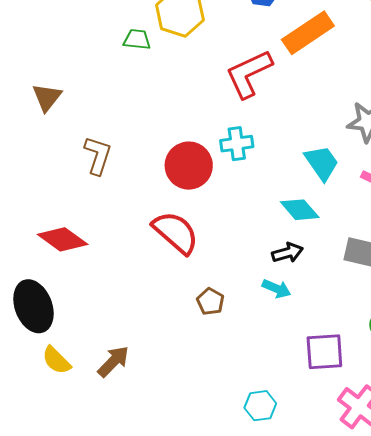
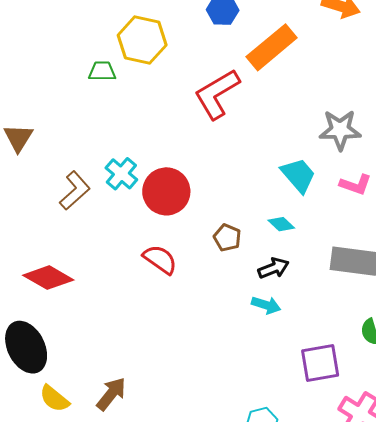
cyan cross: (237, 144) -> (121, 174), moved, turned -36
brown L-shape: (98, 155) -> (75, 191), turned 36
cyan diamond: (300, 210) -> (281, 224), size x0.7
red semicircle: (176, 233) -> (160, 259), size x0.7
brown pentagon: (210, 302) -> (227, 238), moved

